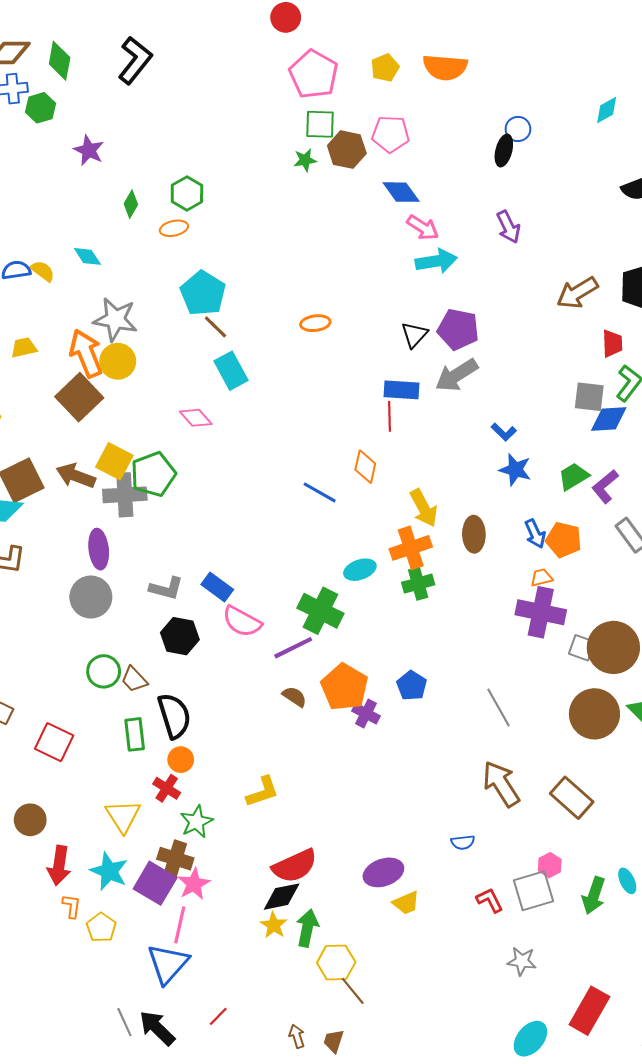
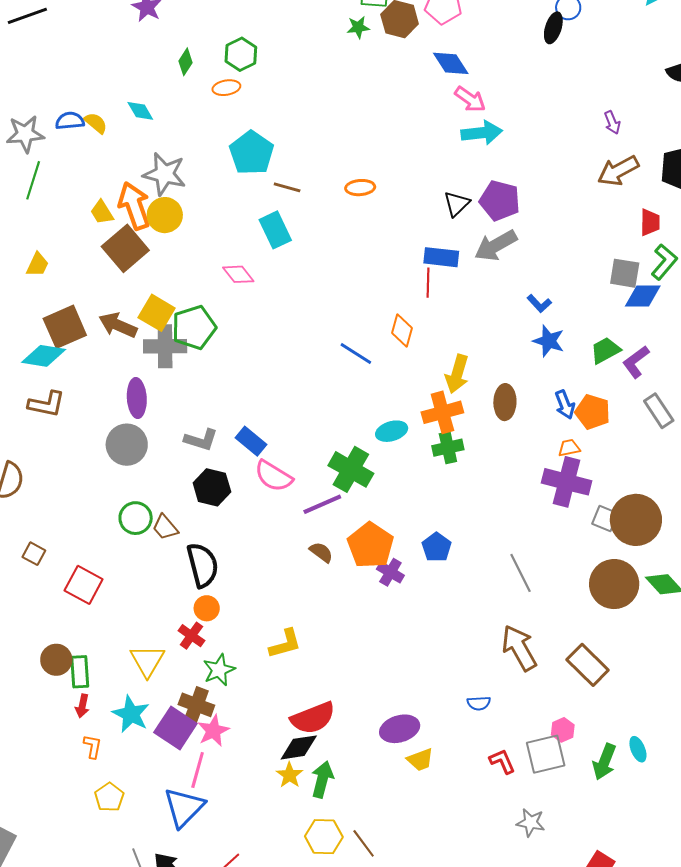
purple arrow: (508, 227) -> (612, 122), moved, size x0.7
brown line: (215, 327) -> (287, 187), moved, turned -32
yellow trapezoid: (24, 348) -> (102, 212), moved, turned -112
yellow arrow: (424, 508) -> (457, 374), turned 42
green rectangle: (135, 734) -> (80, 672), moved
red arrow: (59, 866) -> (82, 706), size x0.6
yellow pentagon: (101, 927) -> (109, 797), moved
yellow hexagon: (336, 963) -> (324, 837), moved

